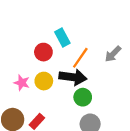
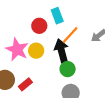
black arrow: (73, 77) -> (61, 51), turned -120
pink star: (22, 83) -> (17, 49), size x1.6

